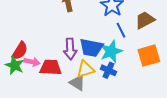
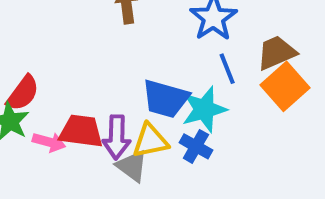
purple arrow: (70, 49) -> (117, 137), moved
orange square: (149, 56) -> (285, 86), moved, turned -30
pink arrow: (32, 62) -> (49, 142), moved

